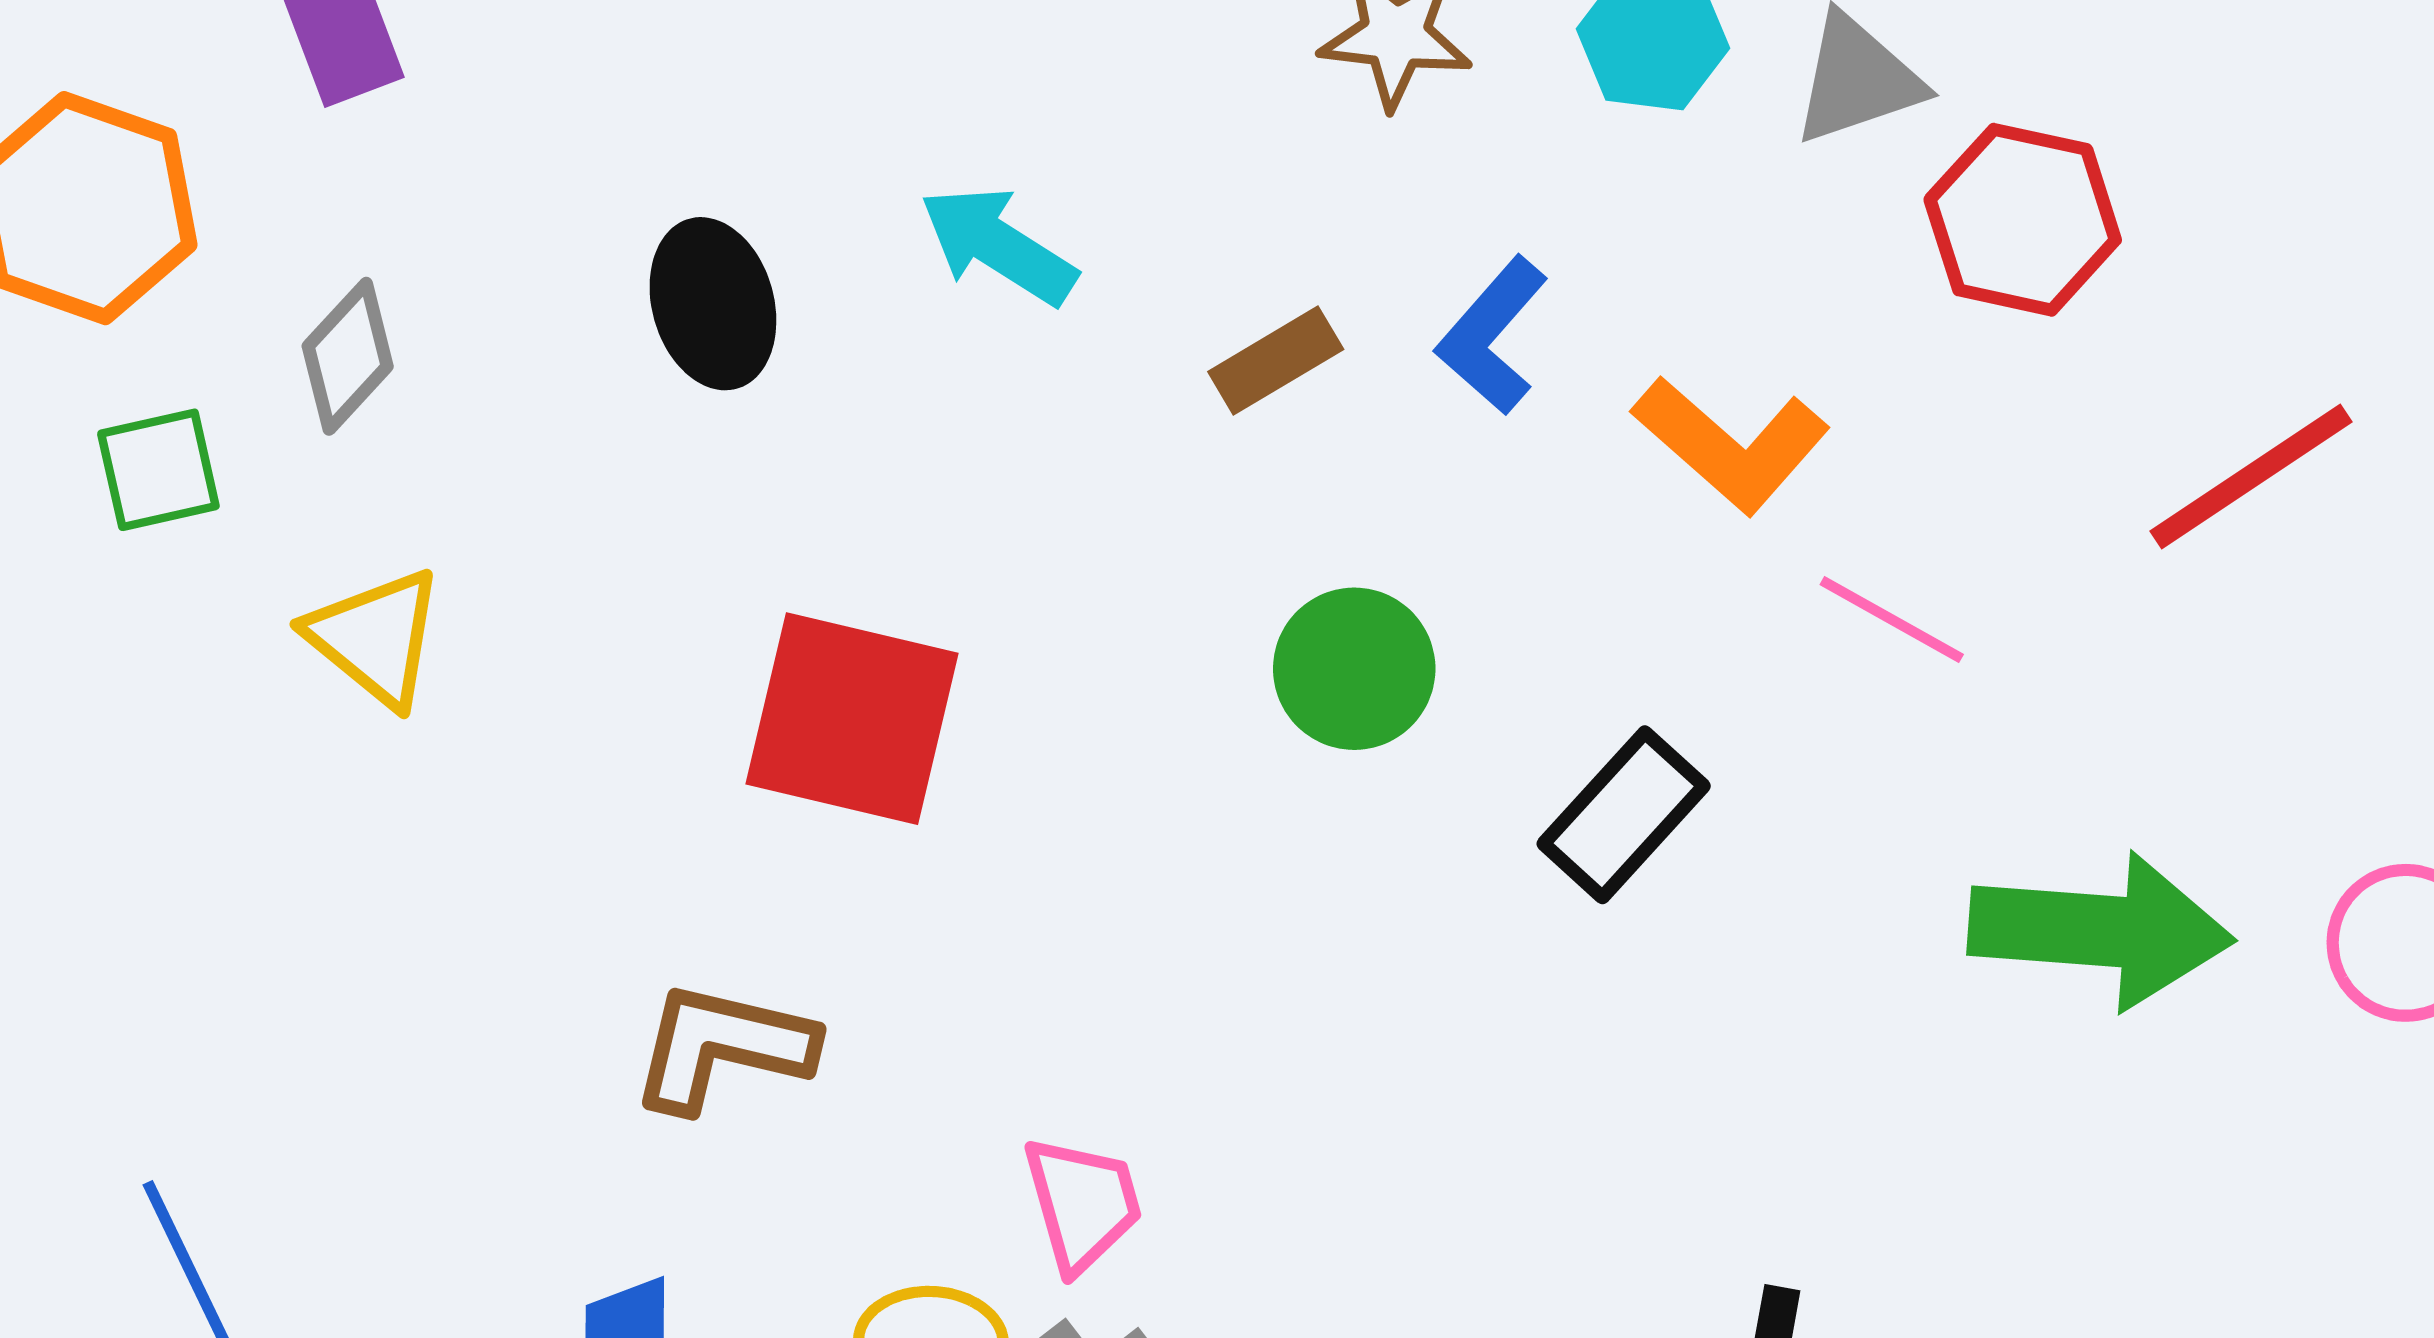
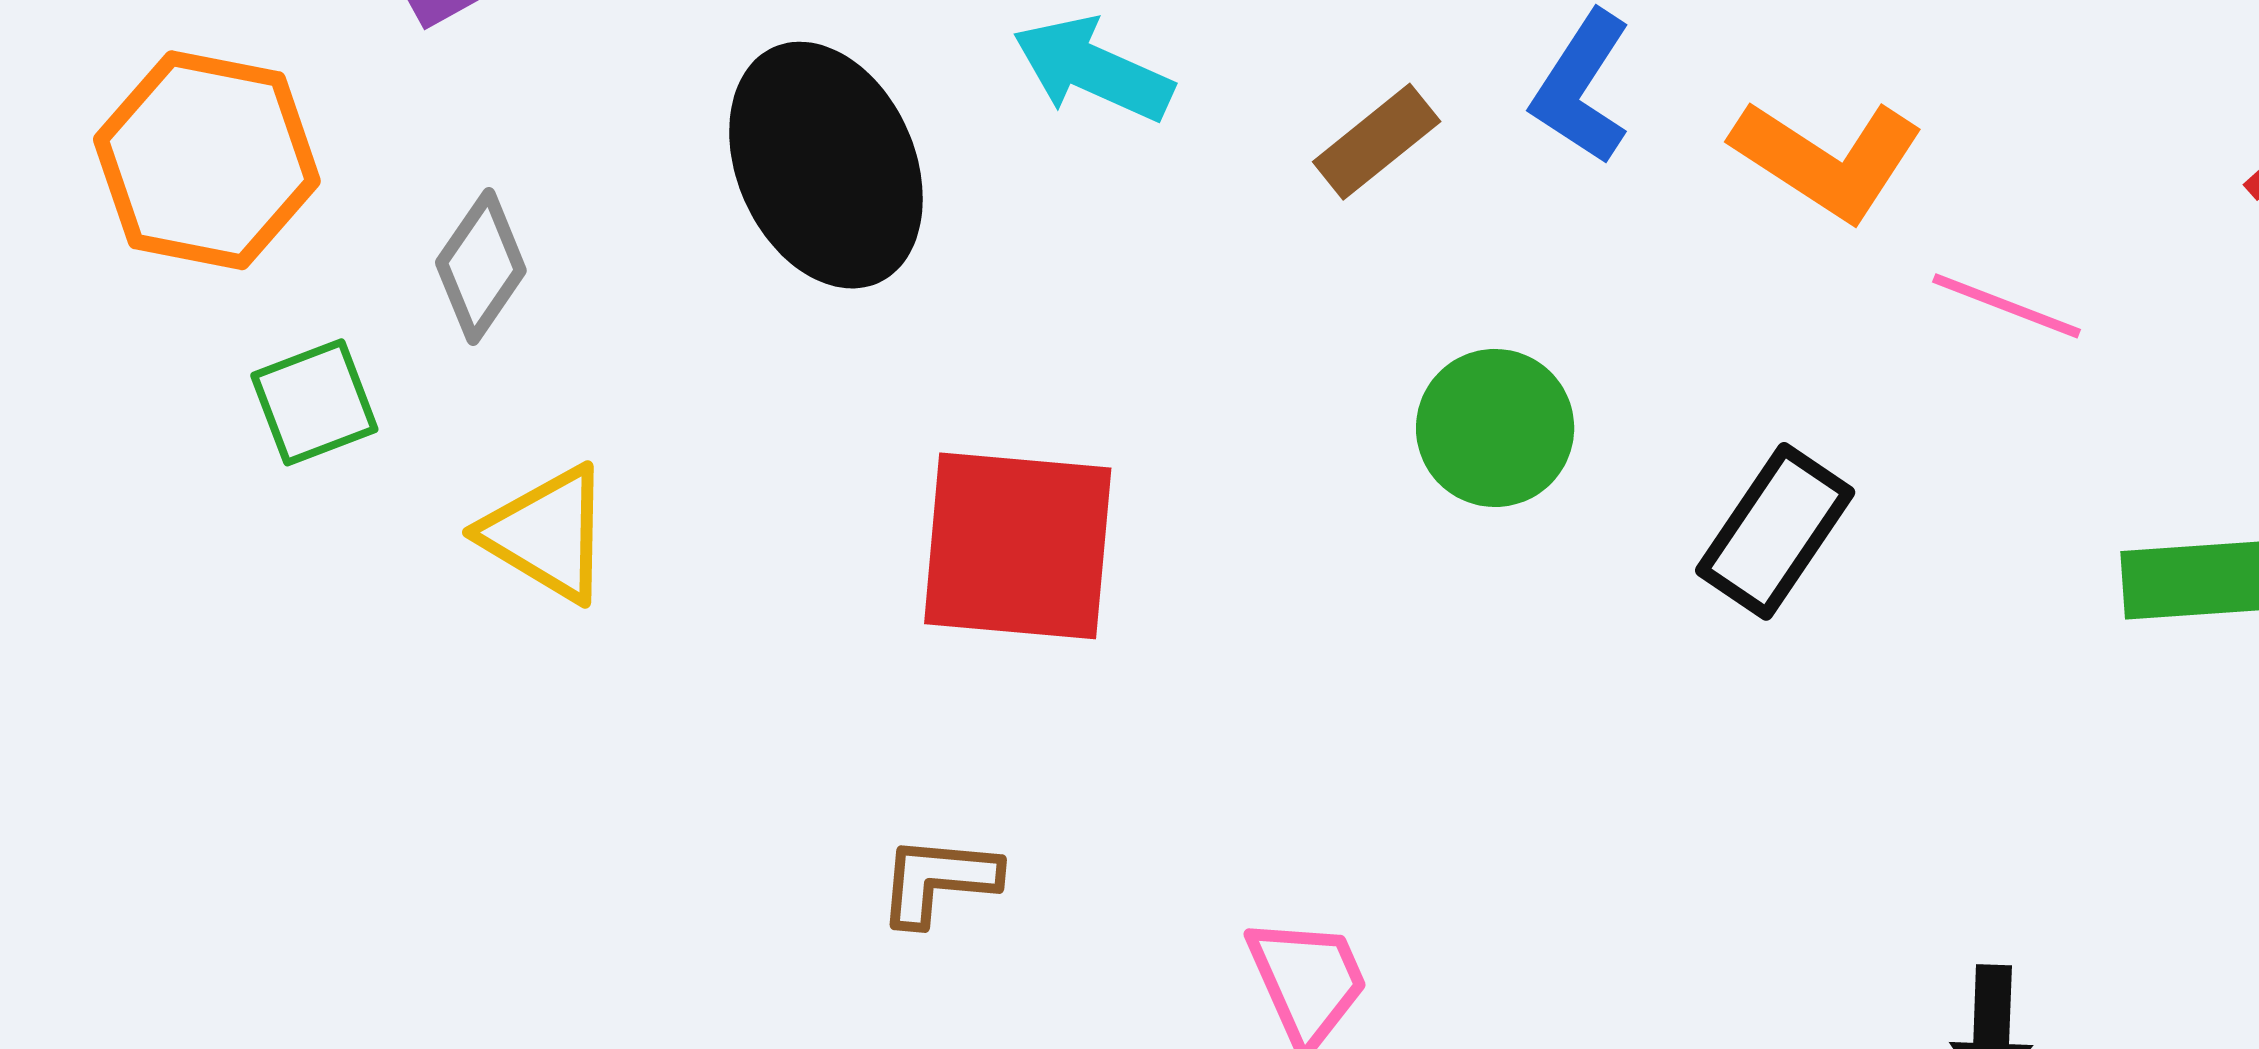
black ellipse: (713, 304) -> (826, 165), size x1.5
brown L-shape: (722, 1047) -> (938, 880), size x0.7

